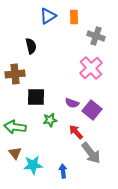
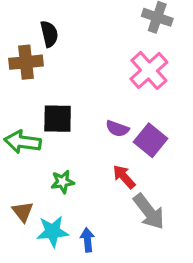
brown cross: (15, 74) -> (26, 62), moved
green star: (50, 120) -> (63, 182), moved
green arrow: (15, 127) -> (23, 142), moved
blue arrow: (63, 171) -> (87, 240), moved

